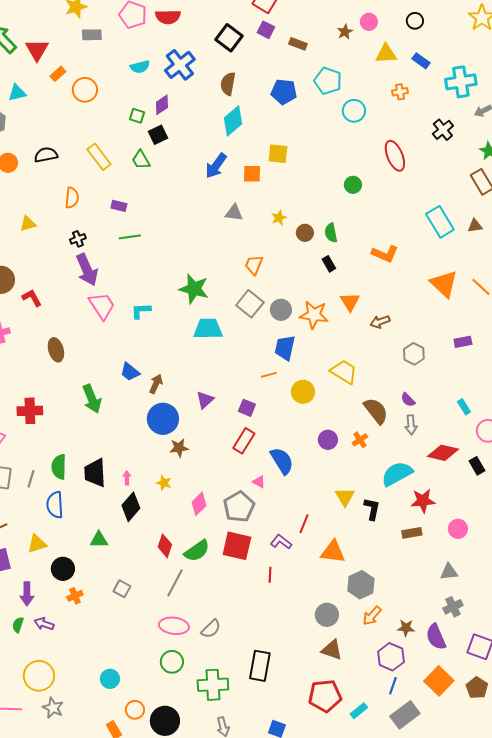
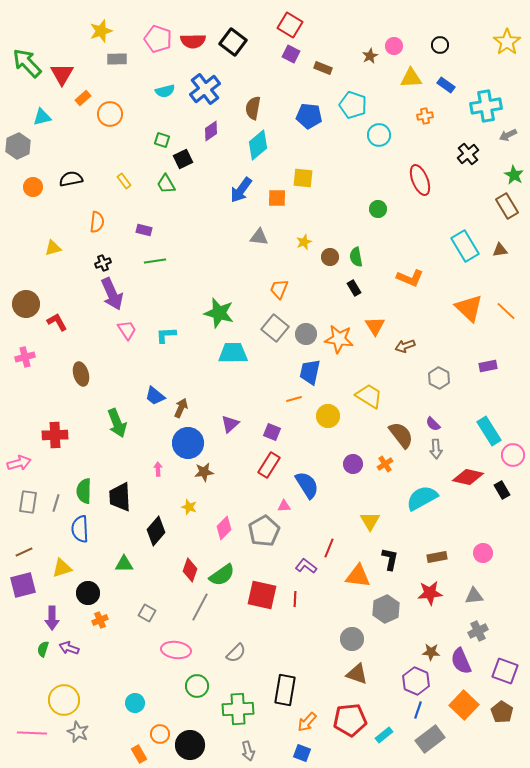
black square: (229, 38) -> (233, 42), moved
purple diamond: (162, 105) -> (211, 131), moved
yellow rectangle: (99, 157) -> (124, 181), size x0.6
pink trapezoid: (102, 306) -> (127, 330), size x0.7
cyan rectangle: (464, 407) -> (489, 431), size x1.8
pink arrow: (127, 478) -> (158, 469), moved
pink triangle: (259, 482) -> (284, 506), turned -32
red star: (423, 501) -> (430, 593), moved
black L-shape: (372, 509) -> (390, 559), moved
red square: (237, 546) -> (262, 595), moved
orange arrow: (372, 616) -> (307, 722), moved
pink ellipse: (174, 626) -> (176, 650), moved

